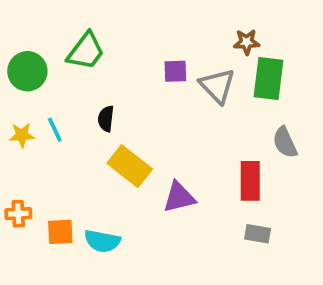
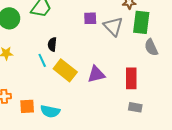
cyan line: (55, 130) -> (42, 60), moved
gray semicircle: (285, 142) -> (151, 47), moved
purple triangle: (179, 197) -> (96, 74), moved

